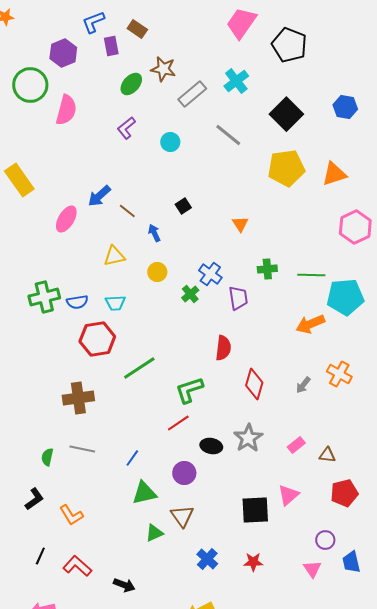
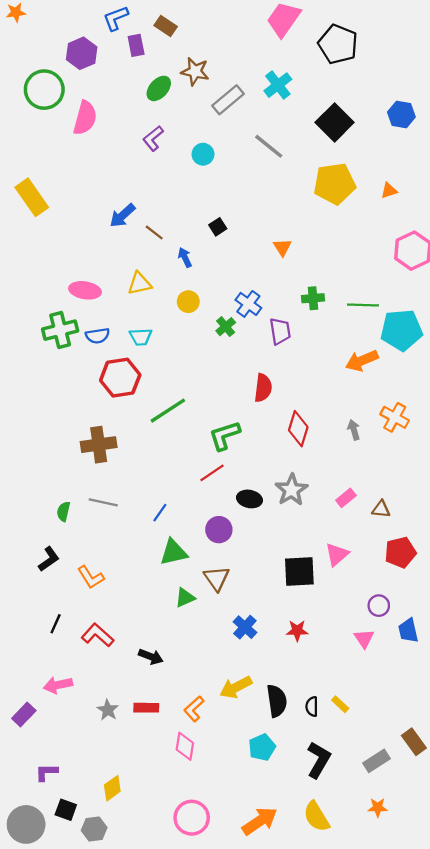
orange triangle: (334, 174) -> (389, 191), size x0.6
pink ellipse: (66, 219) -> (85, 290), moved, turned 68
gray arrow: (303, 385) -> (354, 430), turned 126

